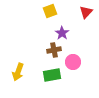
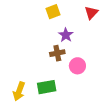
yellow arrow: (18, 72) -> (19, 91), moved
green rectangle: (52, 75) -> (47, 87), moved

